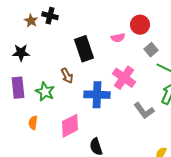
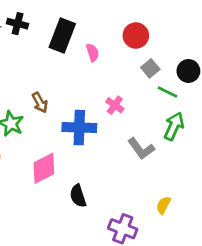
pink semicircle: (118, 38) -> (92, 53), moved, turned -96
black rectangle: (84, 49) -> (62, 36), moved, turned 40
pink cross: (124, 78) -> (115, 105), size x0.6

